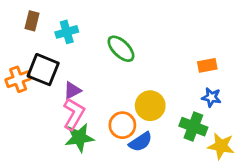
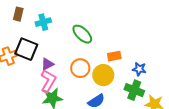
orange rectangle: (207, 65) -> (114, 56), moved
blue star: (211, 97) -> (139, 69), moved
orange circle: (122, 125) -> (80, 68), moved

